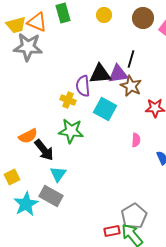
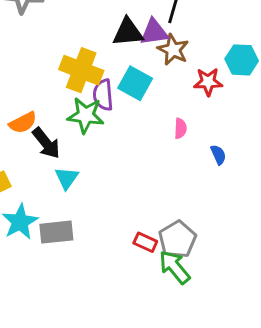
purple semicircle: (83, 86) -> (103, 95), moved
yellow cross: (68, 100) -> (81, 70), size x1.8
gray rectangle: (51, 196) -> (56, 232), moved, turned -35
red rectangle: (112, 231) -> (145, 242), moved, turned 35

